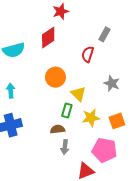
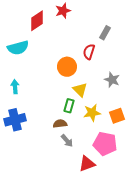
red diamond: (48, 38) -> (37, 21), moved
orange circle: (55, 77) -> (67, 67), moved
gray arrow: (65, 147) -> (67, 141), turned -48

